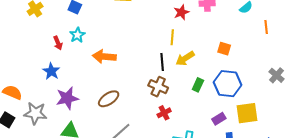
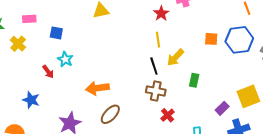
orange arrow: (104, 57) -> (97, 88), moved
blue star: (51, 71) -> (31, 100), moved
blue hexagon: (228, 84) -> (239, 40), moved

